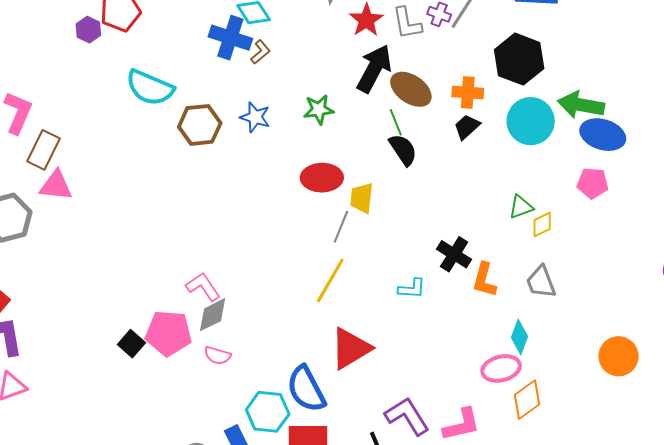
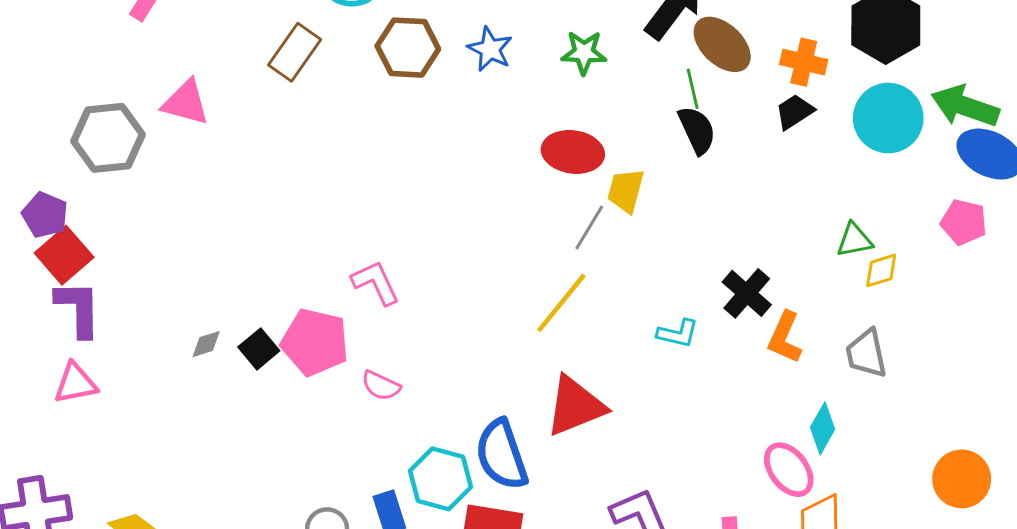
brown rectangle: (44, 150) -> (295, 52), moved
gray diamond: (213, 315) -> (206, 344), moved, size x0.6
pink ellipse: (501, 368) -> (789, 470), turned 57

